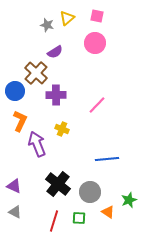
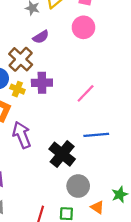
yellow cross: (62, 129) -> (17, 89), moved
blue line: (107, 159) -> (96, 135), moved
black cross: (58, 184) -> (62, 154), moved

